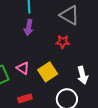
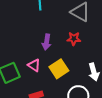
purple arrow: (29, 27) -> (47, 42), moved

